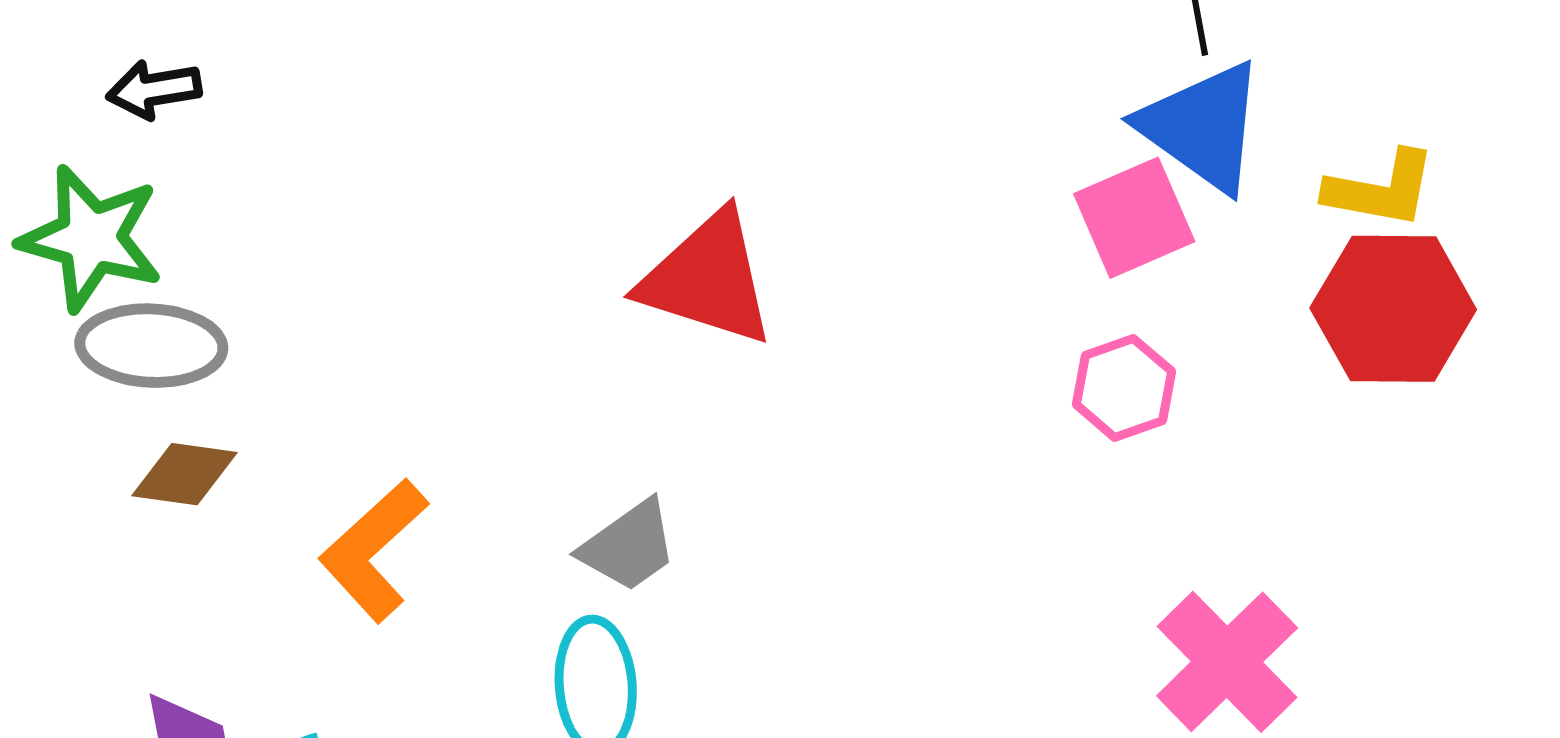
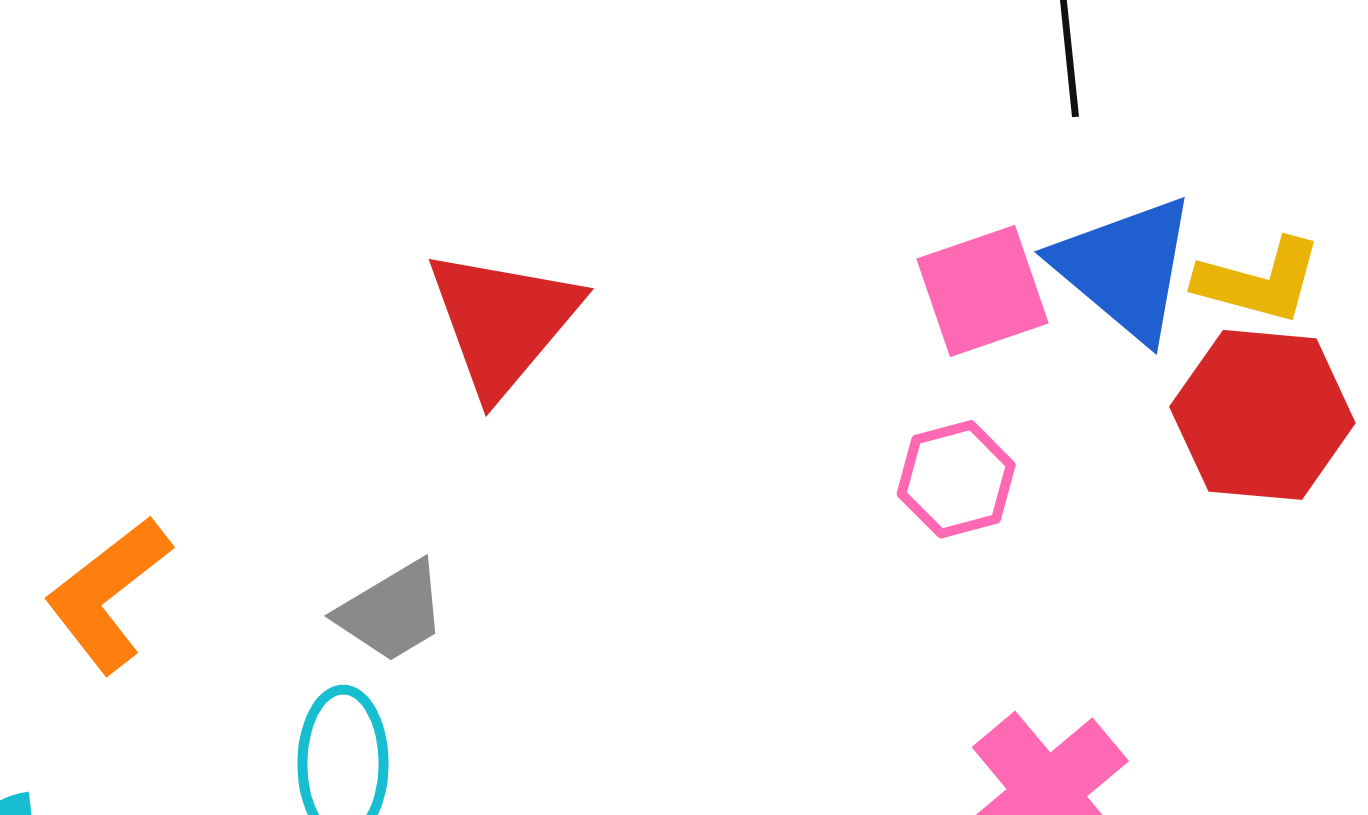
blue triangle: (1203, 127) -> (1125, 268), moved
red triangle: (707, 279) -> (503, 321), turned 48

